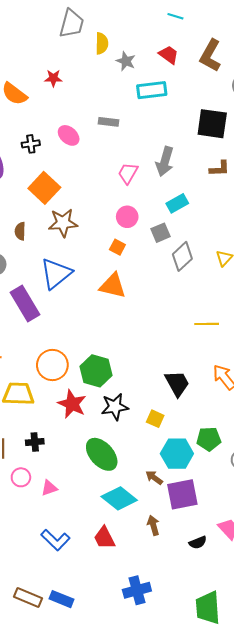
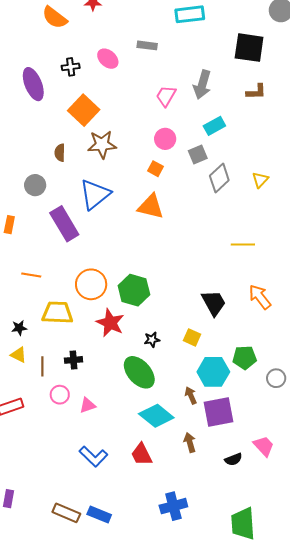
black star: (115, 407) -> (152, 340), moved, size x0.6
brown arrow: (154, 478) -> (191, 395), turned 30

